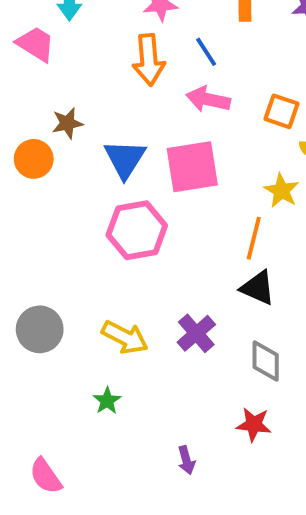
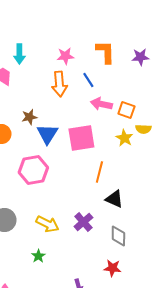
pink arrow: (208, 99) -> (101, 104), moved
brown star: (67, 123) -> (29, 117), moved
yellow star: (281, 191) -> (124, 138), moved
pink hexagon: (137, 230) -> (33, 170), moved
orange line: (254, 238) -> (99, 172), moved

